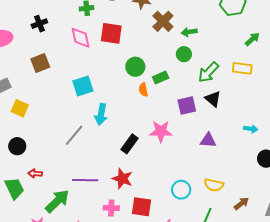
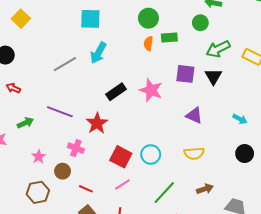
yellow semicircle: (214, 185) -> (194, 153), moved, turned -36
green arrow: (57, 201) -> (25, 123), size x0.6
red square: (141, 207) -> (121, 157), moved

